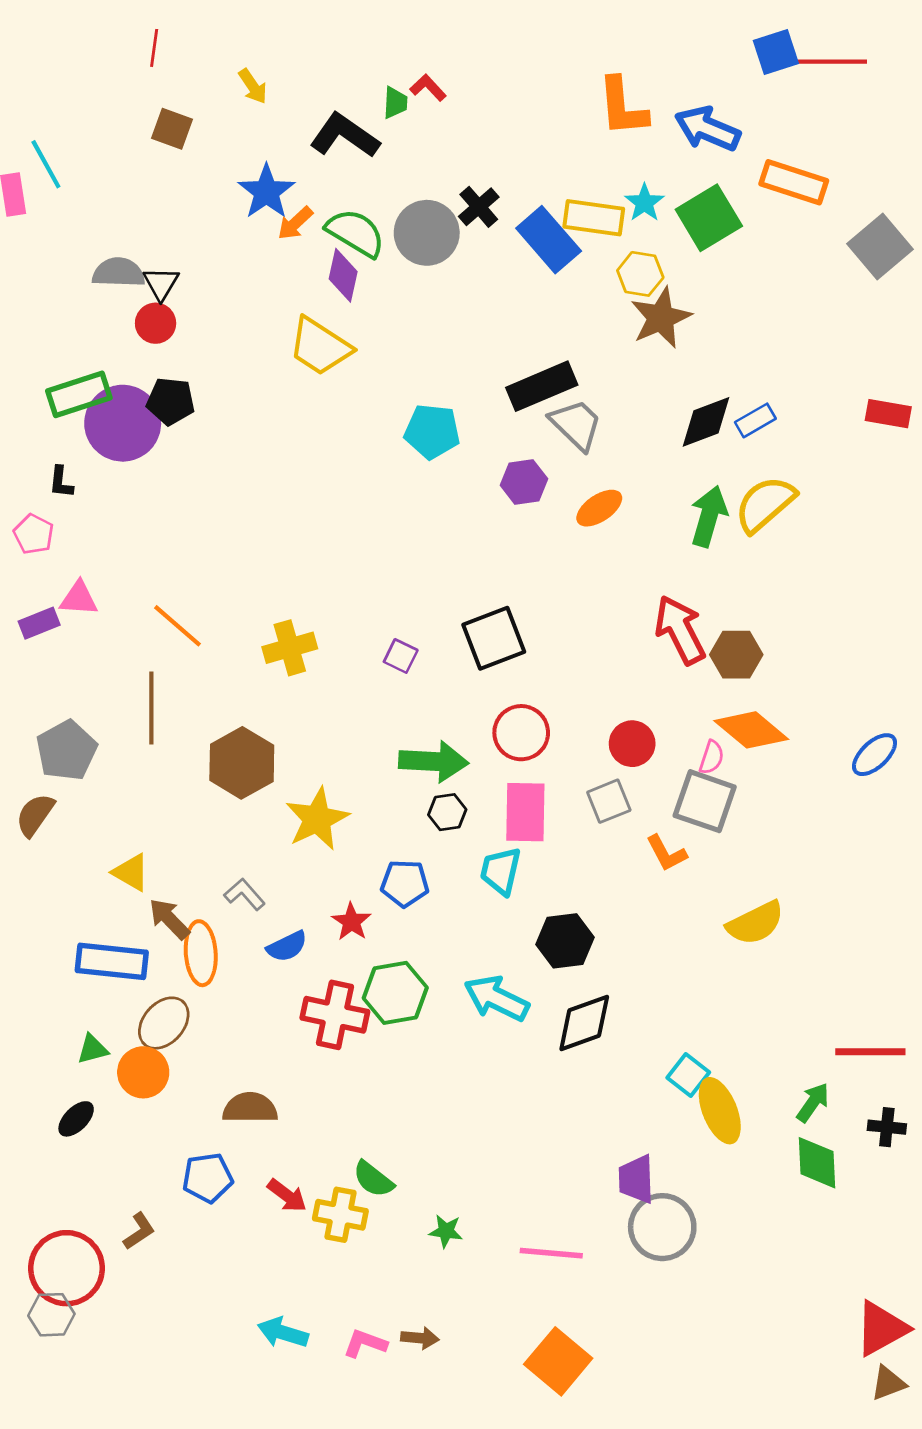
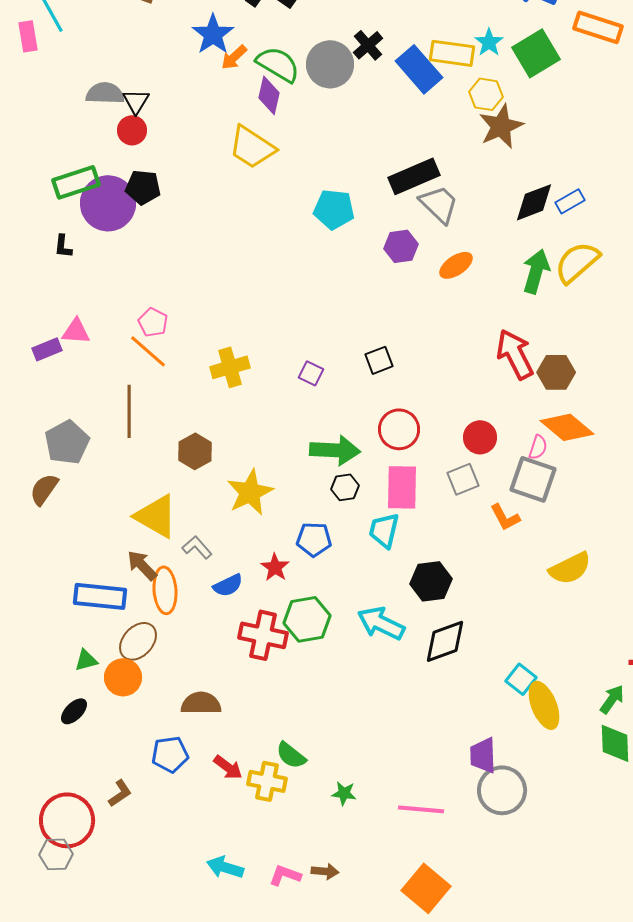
pink pentagon: (34, 534) -> (153, 322), moved
black square: (494, 638) -> (379, 360), size x0.6
brown hexagon: (242, 763) -> (195, 451), size x0.7
yellow triangle: (131, 872) -> (156, 516), moved, size x1.6

